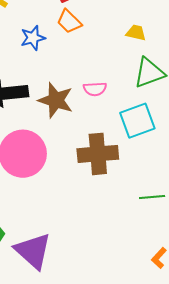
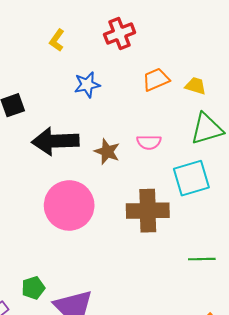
orange trapezoid: (69, 21) -> (156, 80), moved, turned 108
brown star: (56, 100) -> (107, 152), size x0.7

